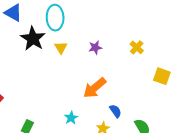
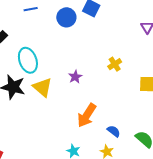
yellow cross: (137, 47) -> (115, 64), turned 32
yellow triangle: (61, 48) -> (42, 87), size x1.5

